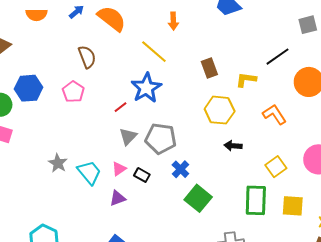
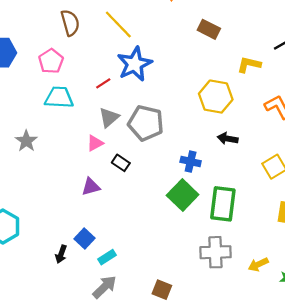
yellow line: (154, 52) -> (118, 24), moved
brown rectangle: (209, 68) -> (209, 29), moved, turned -48
pink triangle: (119, 169) -> (95, 143), moved
blue cross: (180, 169) -> (191, 162), moved, turned -36
cyan trapezoid: (89, 172) -> (59, 97), moved, turned -52
green rectangle: (256, 200) -> (223, 204), moved

